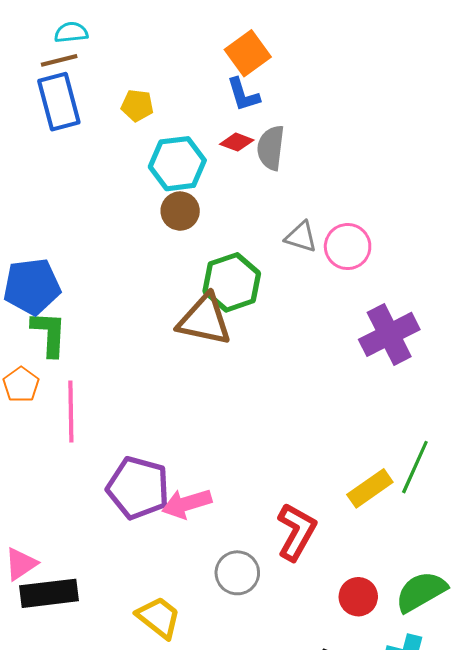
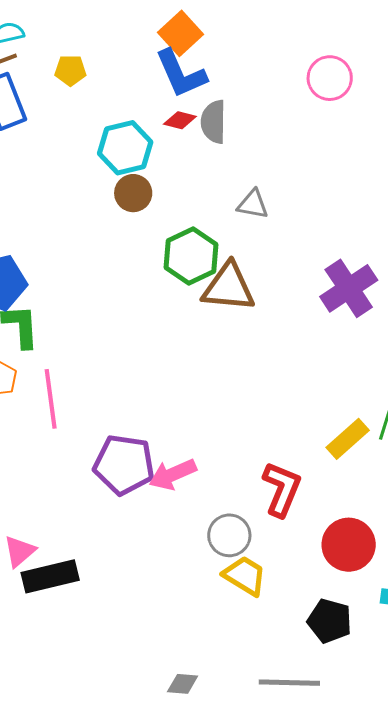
blue L-shape: (243, 95) -> (181, 74), size x1.5
yellow pentagon: (137, 106) -> (70, 70), moved
pink circle: (348, 247) -> (330, 78), moved
brown triangle: (204, 320) -> (228, 287), moved
red circle: (358, 597) -> (349, 545), size x1.4
yellow trapezoid: (159, 617) -> (245, 576), moved

